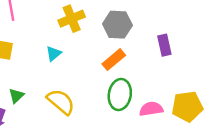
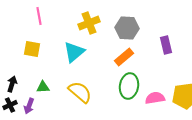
cyan triangle: (54, 54) -> (74, 52), size x1.6
green triangle: (16, 96) -> (43, 87), turned 40

